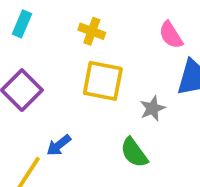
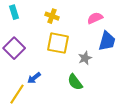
cyan rectangle: (22, 24) -> (14, 12), turned -40
pink semicircle: (171, 35) -> (95, 18), turned 98

